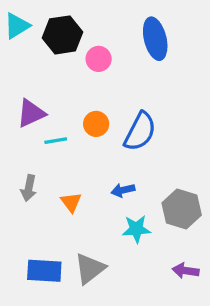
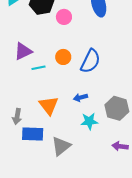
gray arrow: (29, 188) -> (17, 116), moved
orange triangle: (71, 202) -> (49, 105), size x1.5
blue rectangle: (44, 271) -> (33, 134), moved

